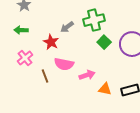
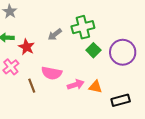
red star: (51, 42) -> (27, 47), moved
orange triangle: (105, 89) -> (95, 87), moved

